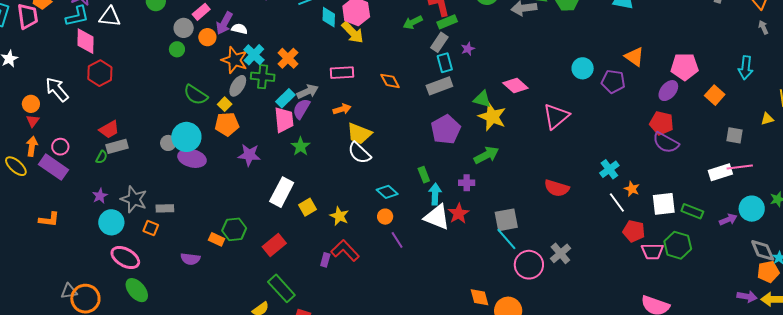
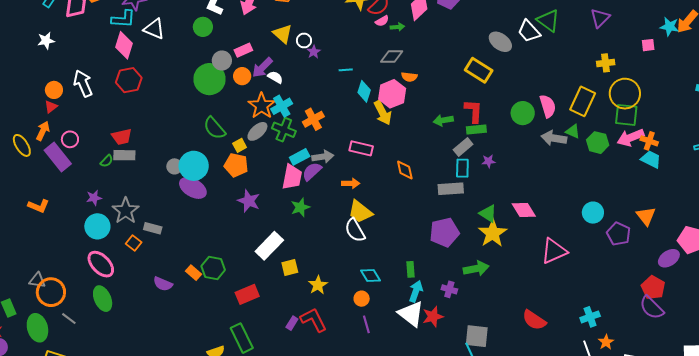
green circle: (177, 49) -> (209, 79), size x2.0

